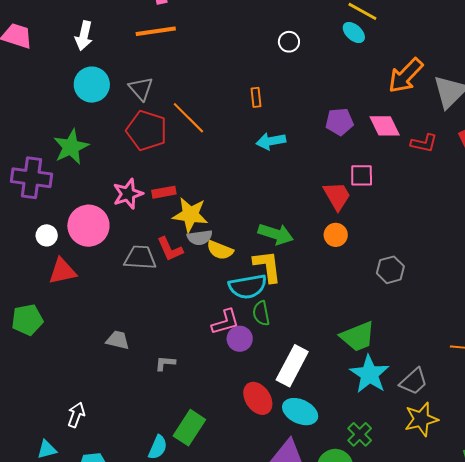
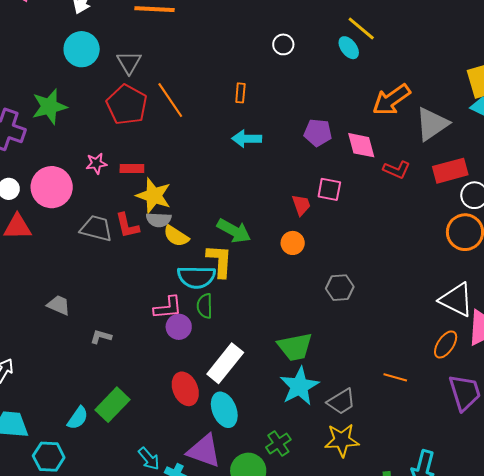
pink star: (128, 194) -> (96, 163), size x0.7
red trapezoid: (337, 196) -> (301, 205), size x0.7
cyan ellipse: (300, 412) -> (224, 410), turned 32

